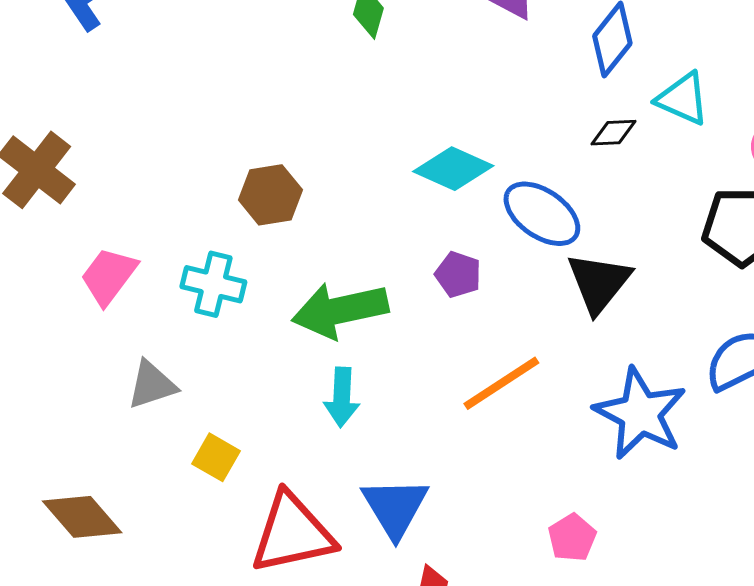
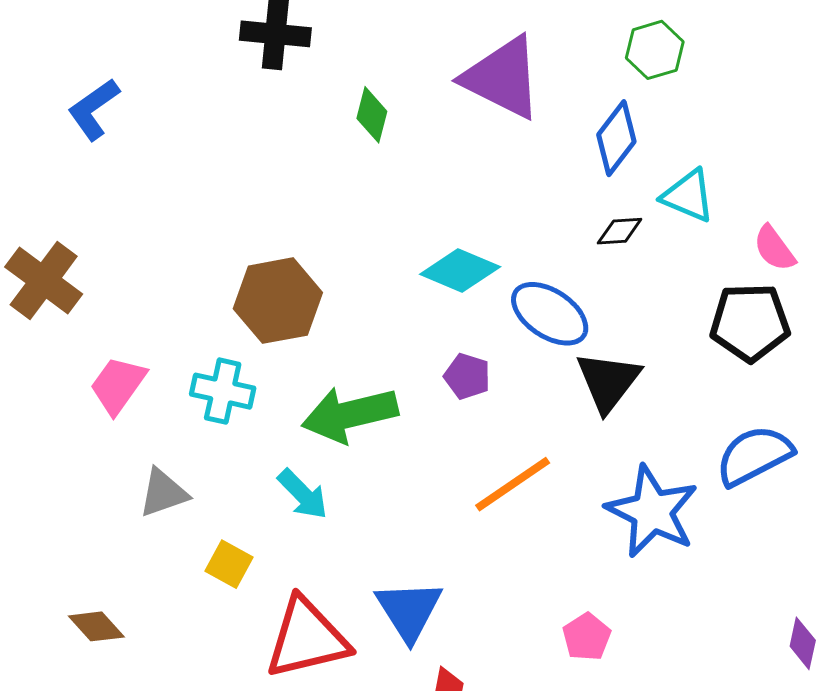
brown hexagon: (270, 195) -> (278, 301), size x1.4
cyan arrow: (342, 397) -> (303, 494), moved, turned -46
brown diamond: (82, 517) -> (96, 626), size x0.7

